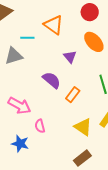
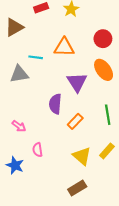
orange triangle: (54, 25) -> (64, 47), turned -40
purple triangle: (70, 57) -> (77, 82), size x1.5
purple semicircle: (52, 80) -> (55, 104), turned -132
pink arrow: (19, 106) -> (19, 126), size x0.6

